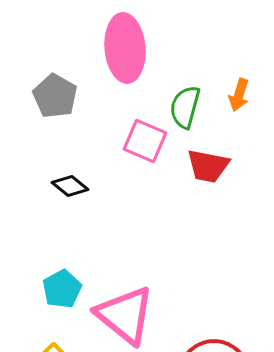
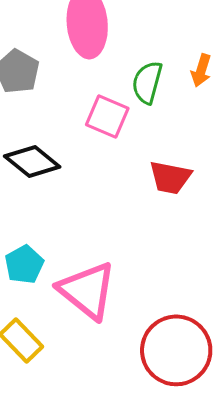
red trapezoid: (208, 166) -> (170, 177), moved
black diamond: (70, 186) -> (32, 161), size x1.5

